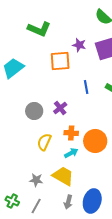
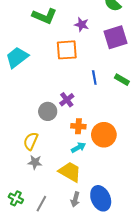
purple star: (79, 45) -> (82, 25), moved
gray circle: (34, 111) -> (48, 111), moved
yellow semicircle: (44, 142) -> (31, 141), moved
gray star: (36, 180) -> (35, 162), moved
blue ellipse: (92, 201) -> (101, 198), turned -40

